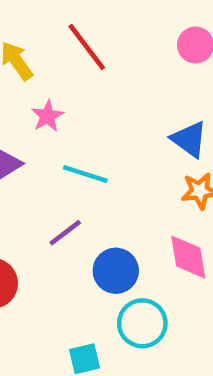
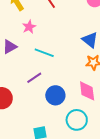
cyan circle: (142, 323) -> (77, 120), moved

